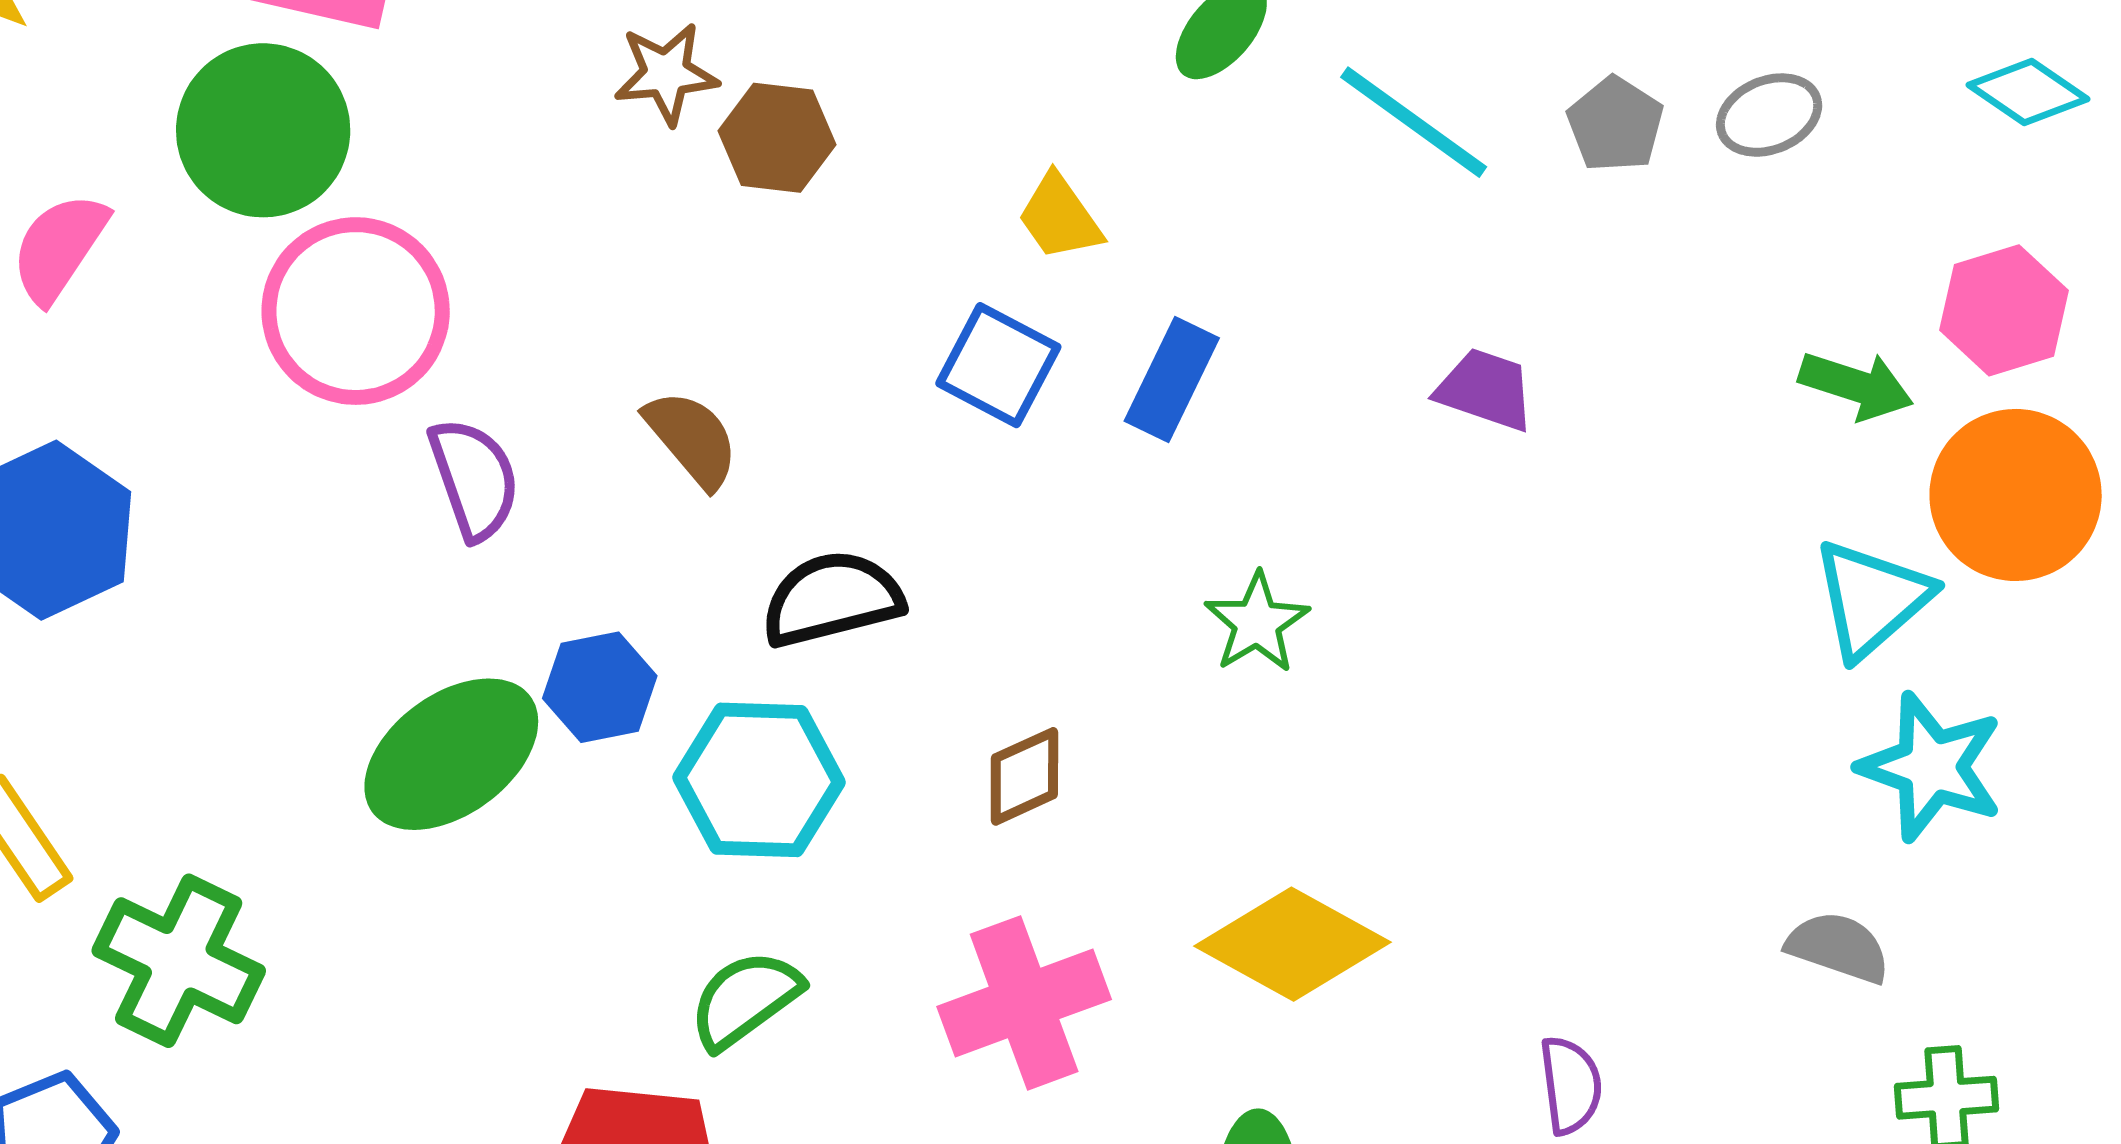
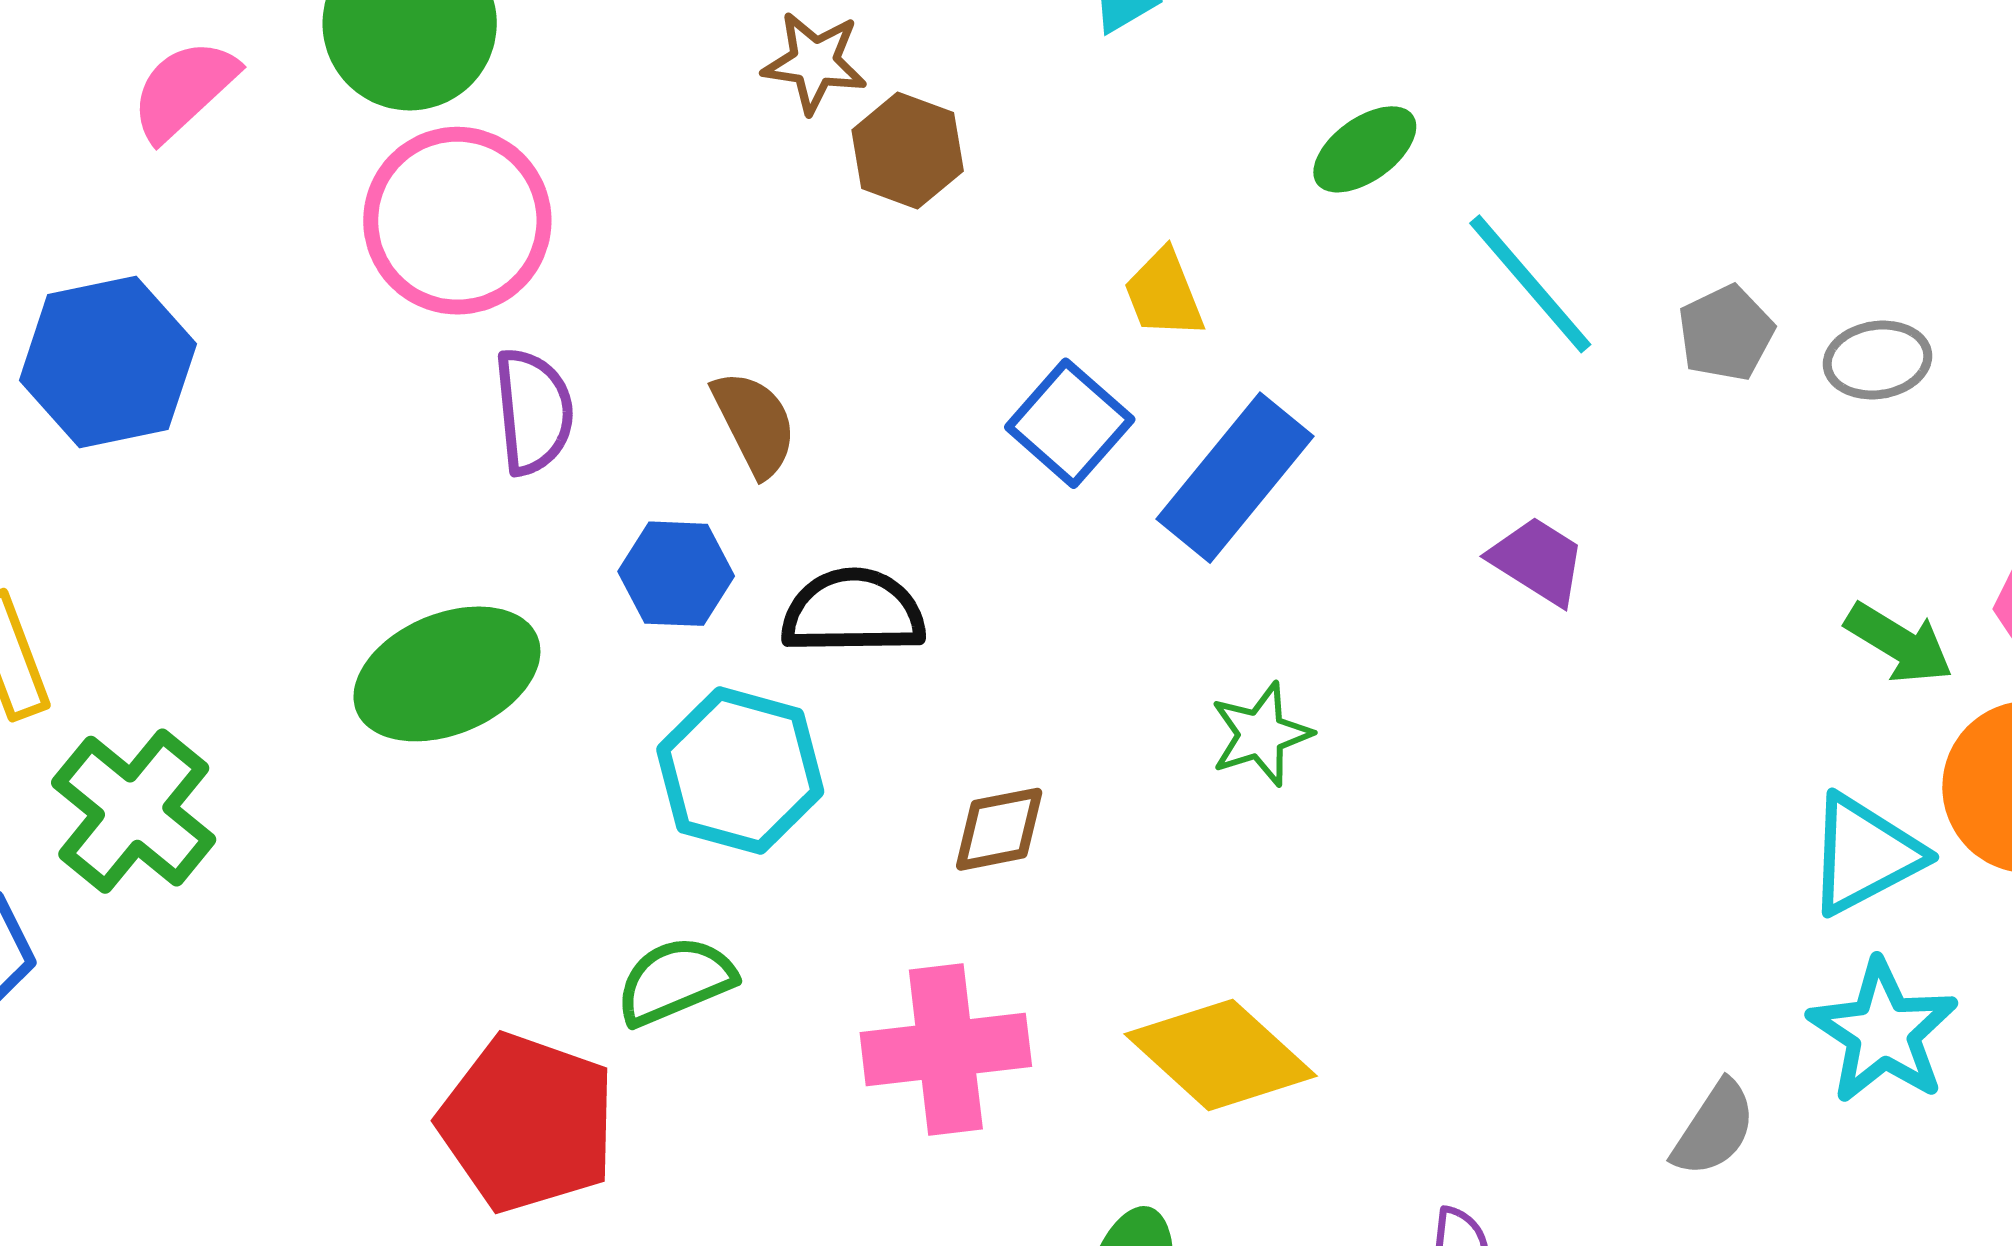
blue rectangle: (1172, 379) -> (1235, 478), size x1.4
blue hexagon: (600, 687) -> (676, 574), moved
gray semicircle: (1838, 947) -> (1714, 1129), moved, turned 91

